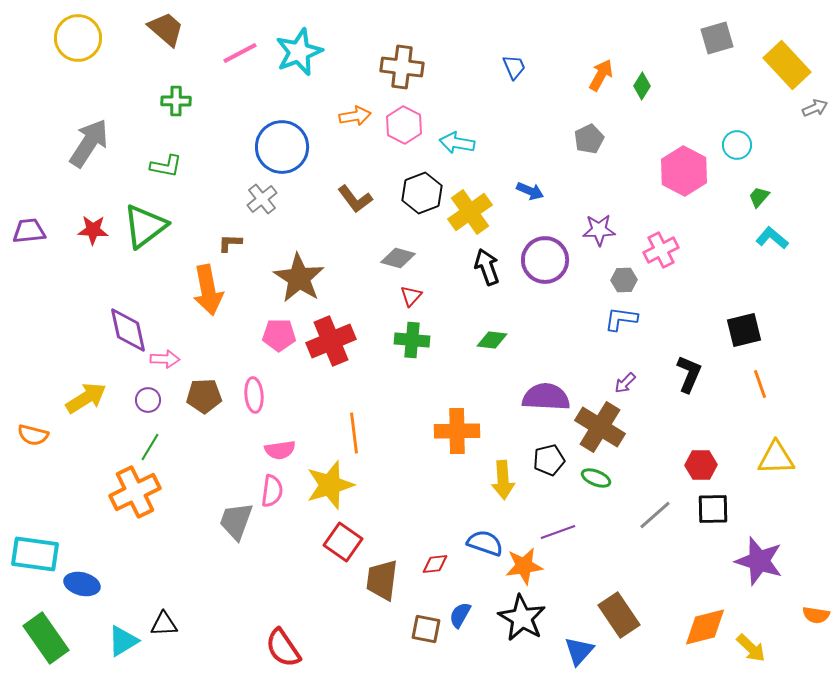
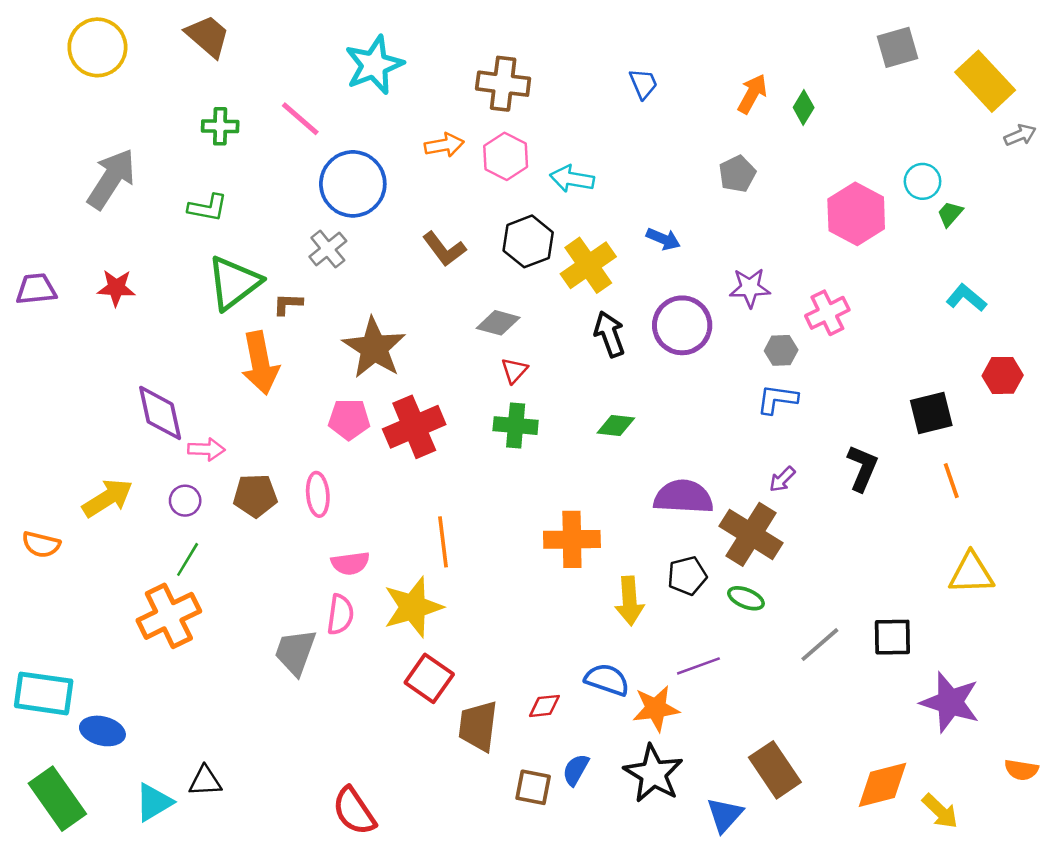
pink line: (240, 53) -> (300, 119), moved, turned 69
green trapezoid: (759, 197) -> (950, 214), moved
green triangle: (145, 226) -> (234, 283), moved
red hexagon: (701, 465) -> (1003, 375), moved

